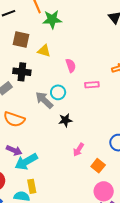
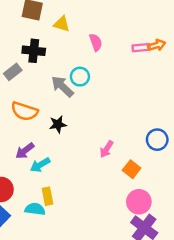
pink rectangle: (92, 85) -> (141, 48), moved
black star: (65, 120) -> (58, 124), moved
purple arrow: (14, 150) -> (25, 151), turned 119
cyan arrow: (26, 162) -> (40, 165), size x0.7

